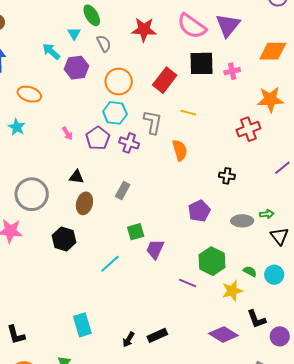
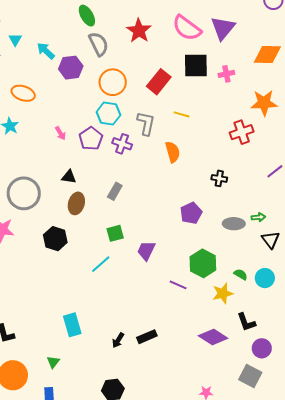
red star: (144, 30) -> (139, 31), turned 30
cyan triangle: (74, 34) -> (15, 40), moved
gray semicircle: (104, 44) -> (99, 44), size x1.4
green square: (136, 232) -> (115, 233), moved
purple circle: (280, 336) -> (262, 348), moved

